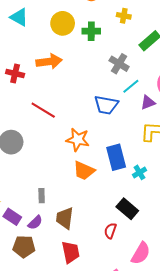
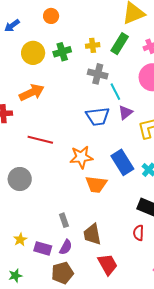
yellow cross: (124, 16) -> (93, 45), moved
cyan line: (131, 86) -> (115, 92), turned -60
purple triangle: (148, 102) -> (125, 112), moved

